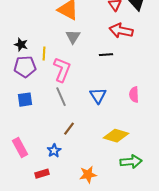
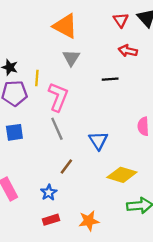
red arrow: (121, 31) -> (128, 51), size x0.7
blue triangle: (98, 96) -> (98, 141), moved
red rectangle: (42, 174) -> (51, 220), moved

